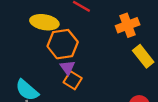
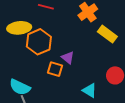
purple triangle: (67, 68) -> (68, 58), moved

